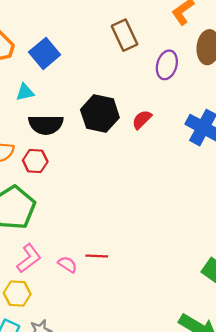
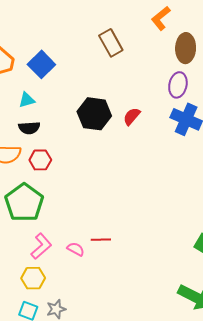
purple ellipse: (167, 65) -> (178, 85), moved
black semicircle: (46, 125) -> (29, 128), moved, size x0.7

